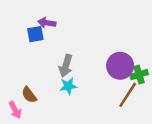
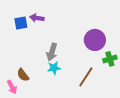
blue square: (35, 34) -> (21, 23), moved
purple circle: (120, 66) -> (95, 40), moved
brown line: (128, 95) -> (86, 77), moved

